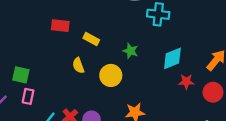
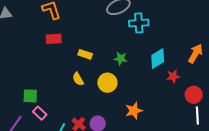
red rectangle: (60, 26) -> (54, 39), moved
red circle: (213, 92) -> (194, 95), moved
pink rectangle: (28, 96) -> (40, 113), turned -48

